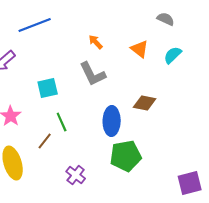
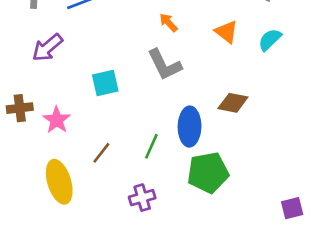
green line: (62, 122) -> (151, 146), moved, turned 48
purple cross: (76, 175) -> (142, 198), turned 36
purple square: (190, 183) -> (292, 208), size x0.7

